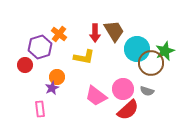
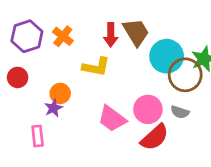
purple hexagon: (40, 47) -> (27, 36), moved

